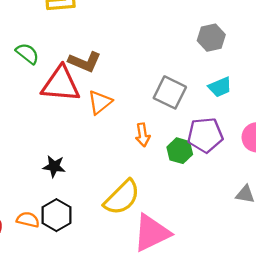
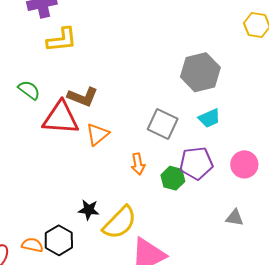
gray hexagon: (211, 38) -> (200, 72), size x1.5
black star: (54, 166) -> (89, 210), moved

